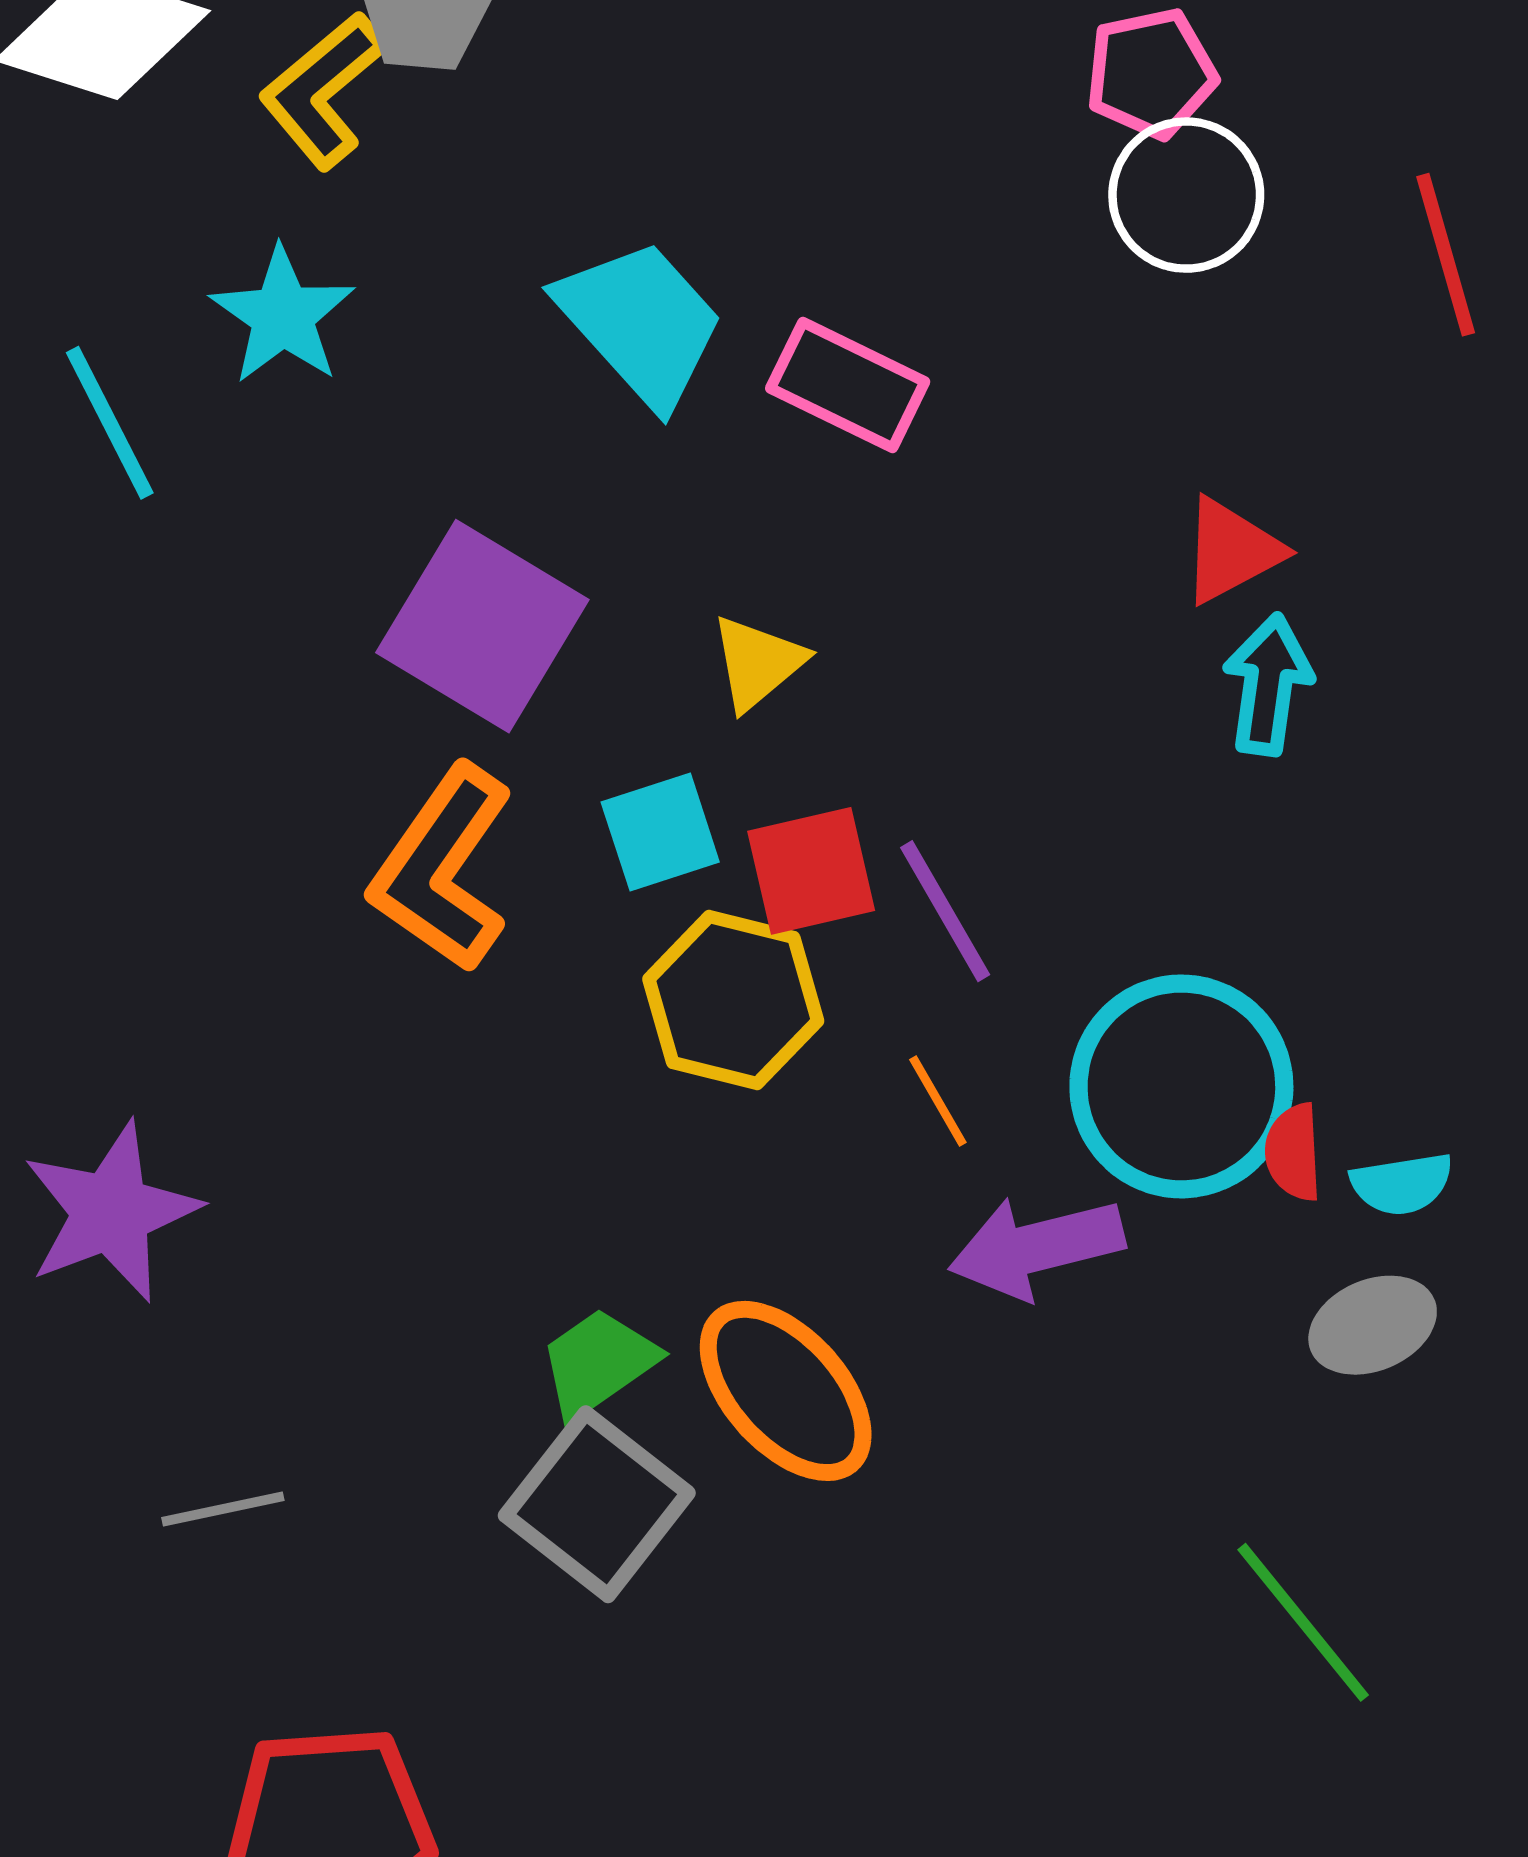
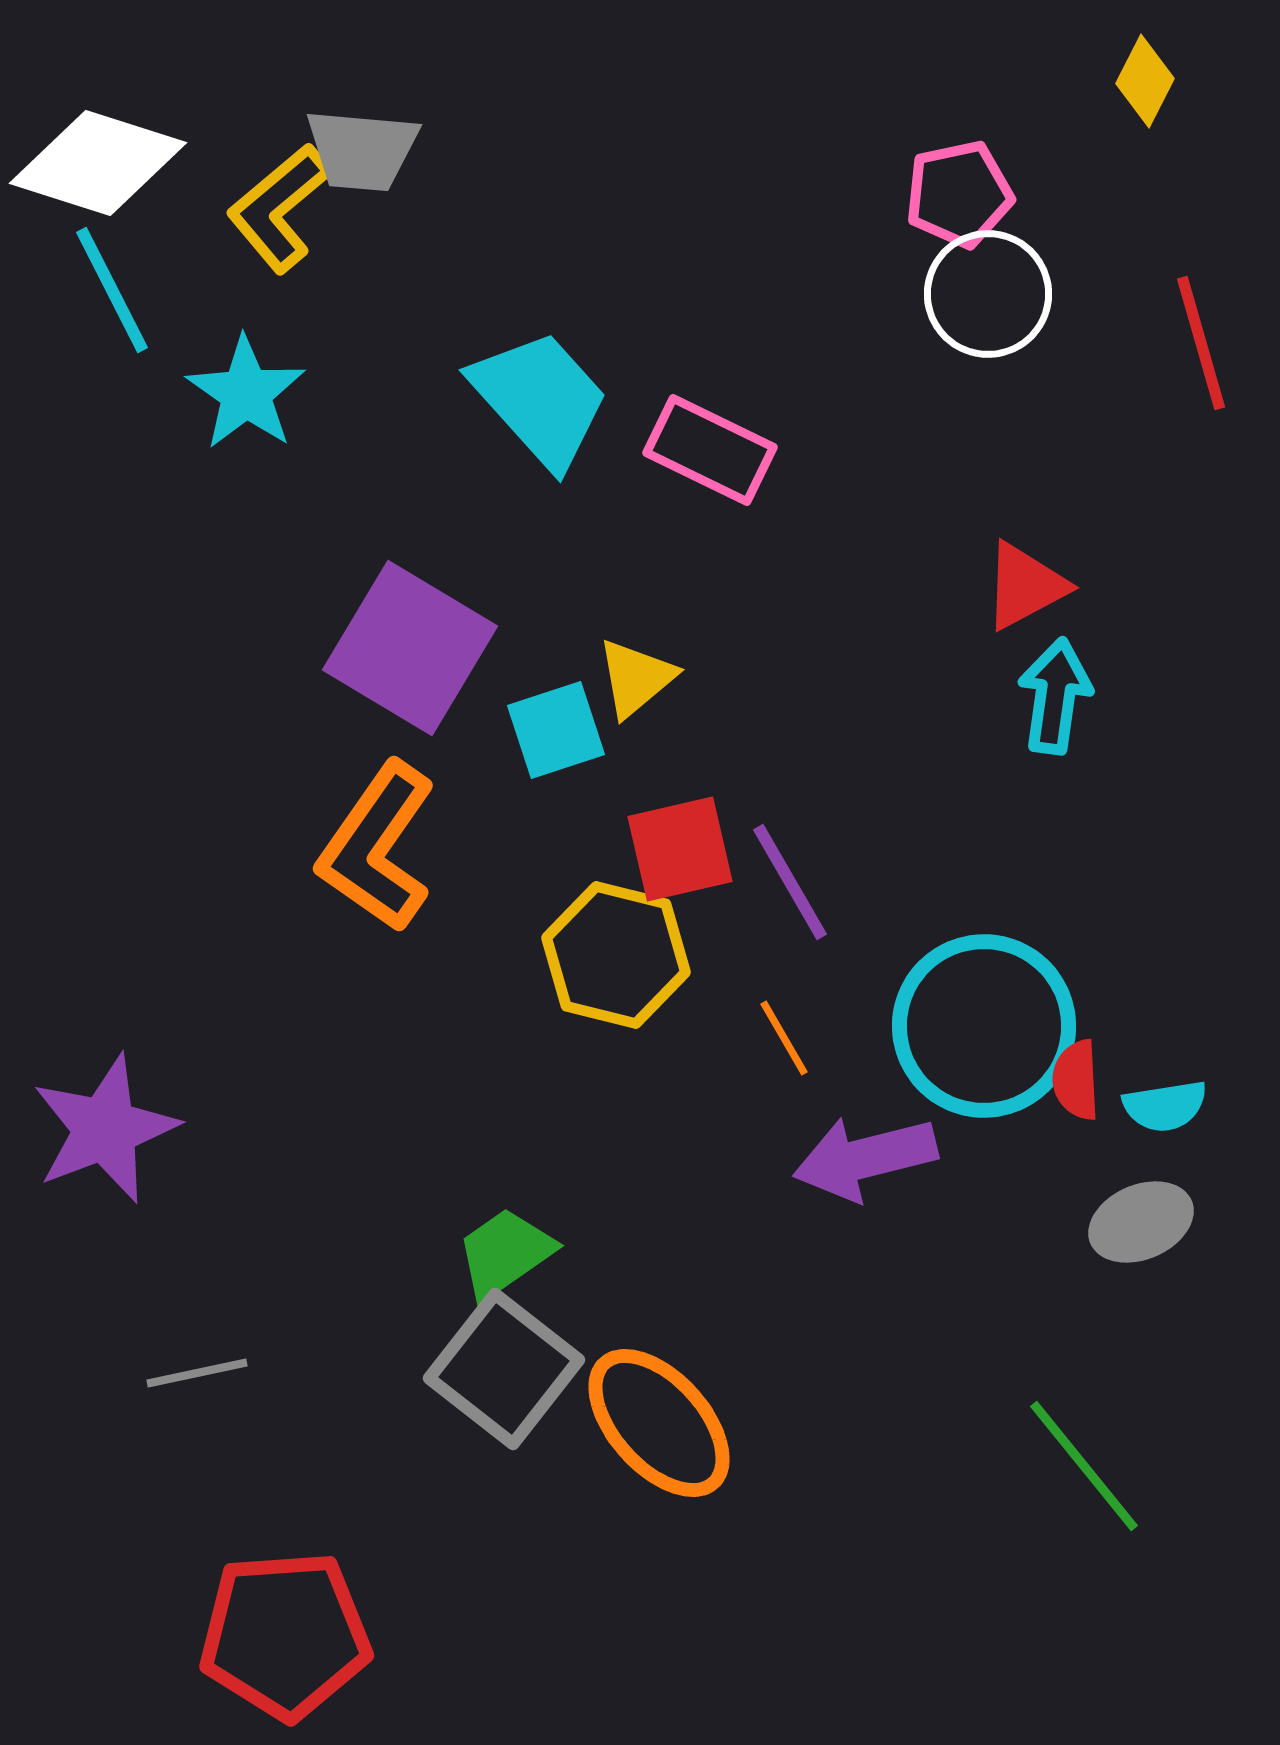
cyan line: (110, 423) -> (112, 290), moved
cyan square: (660, 832) -> (556, 730), moved
orange ellipse: (786, 1391) -> (659, 1423), moved

